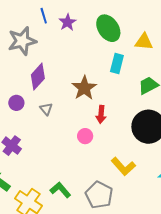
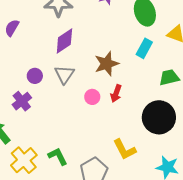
purple circle: (16, 103) -> (35, 76), moved
gray triangle: (46, 109) -> (64, 74), size x1.5
pink circle: (85, 136) -> (92, 97), moved

